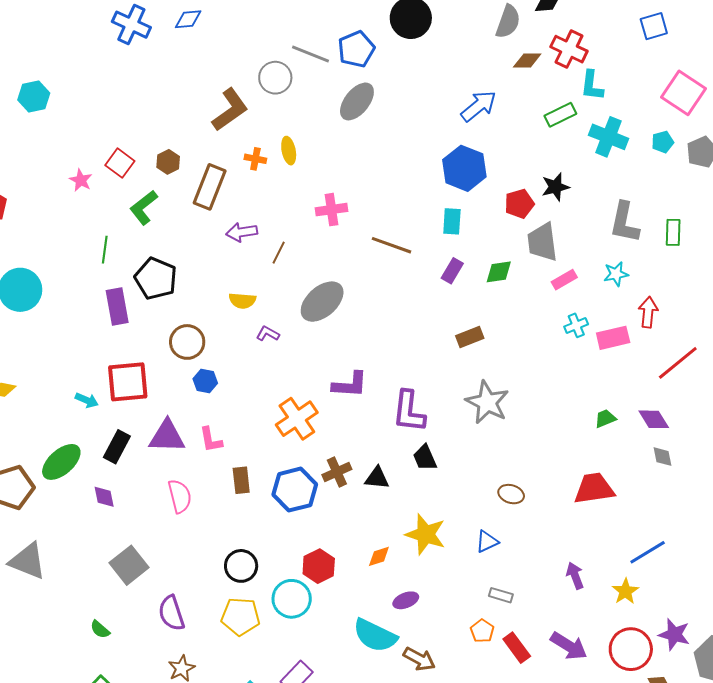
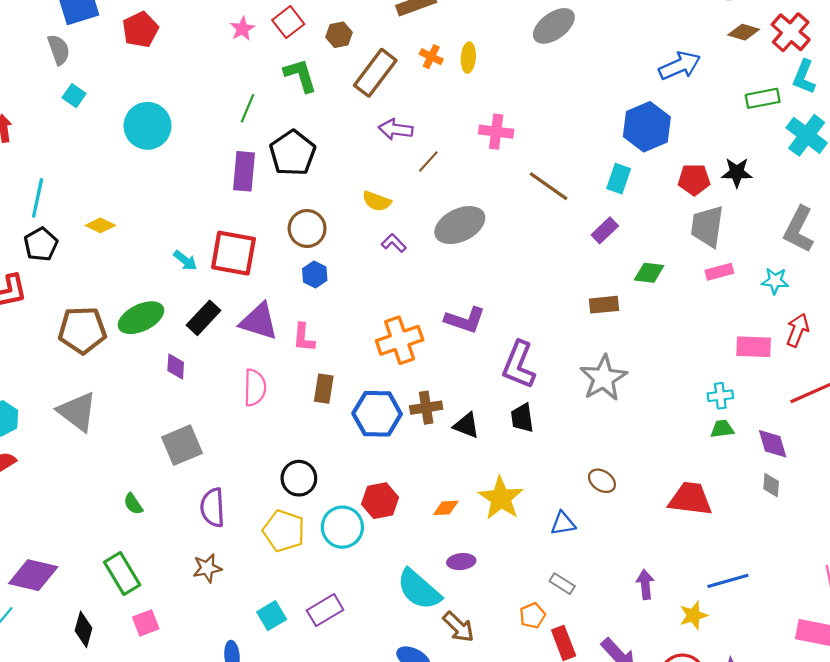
green L-shape: (144, 207) -> (300, 75), turned 96
green diamond: (499, 272) -> (649, 273), moved
cyan cross: (576, 325) -> (720, 396), moved

